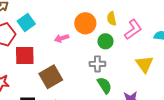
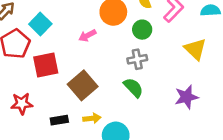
green semicircle: (104, 85) -> (133, 88), moved

